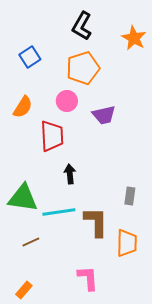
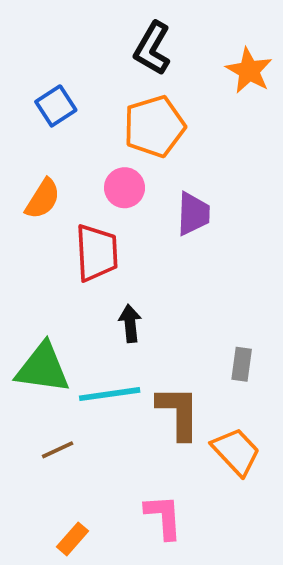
purple trapezoid: (104, 115) -> (193, 214), turned -75
orange trapezoid: (127, 243) -> (236, 452), turned -44
orange rectangle: (24, 290) -> (72, 539), moved

